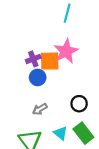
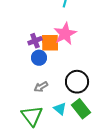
black circle: (79, 104) -> (77, 82), size x1.5

